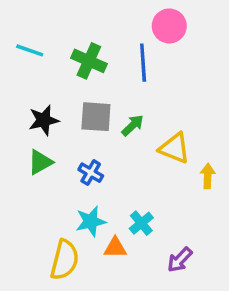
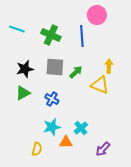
yellow arrow: (208, 176) -> (109, 66), moved
yellow semicircle: (65, 260) -> (37, 149), size x0.6

